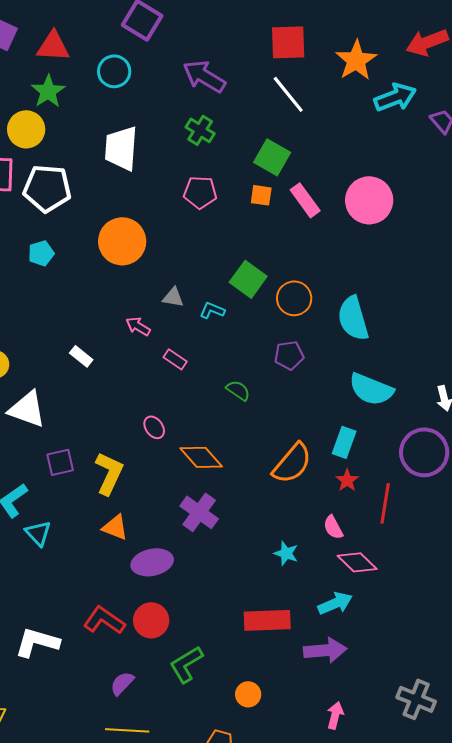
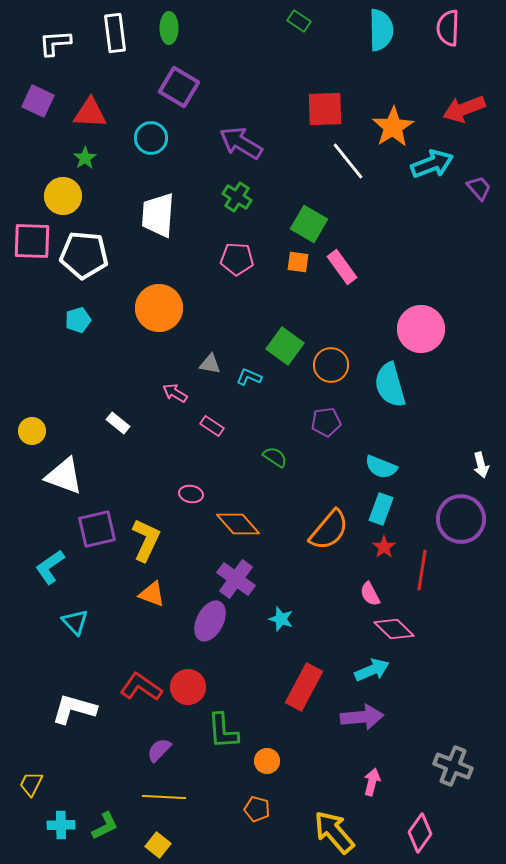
green star: (48, 91) -> (85, 158), size x0.7
white line: (288, 94) -> (348, 161), moved
pink circle: (369, 200) -> (421, 329), moved
cyan semicircle: (371, 389) -> (381, 467), moved, size x0.7
pink ellipse: (154, 427) -> (191, 494), turned -45
purple square: (60, 462) -> (97, 529), size x1.4
cyan triangle: (38, 533) -> (75, 622), moved
cyan star: (286, 553) -> (281, 619), moved
purple ellipse: (152, 562) -> (210, 621), moved, turned -51
red rectangle: (267, 620) -> (304, 687), turned -60
green L-shape: (186, 664) -> (223, 731), turned -63
orange circle: (248, 694) -> (267, 761), moved

